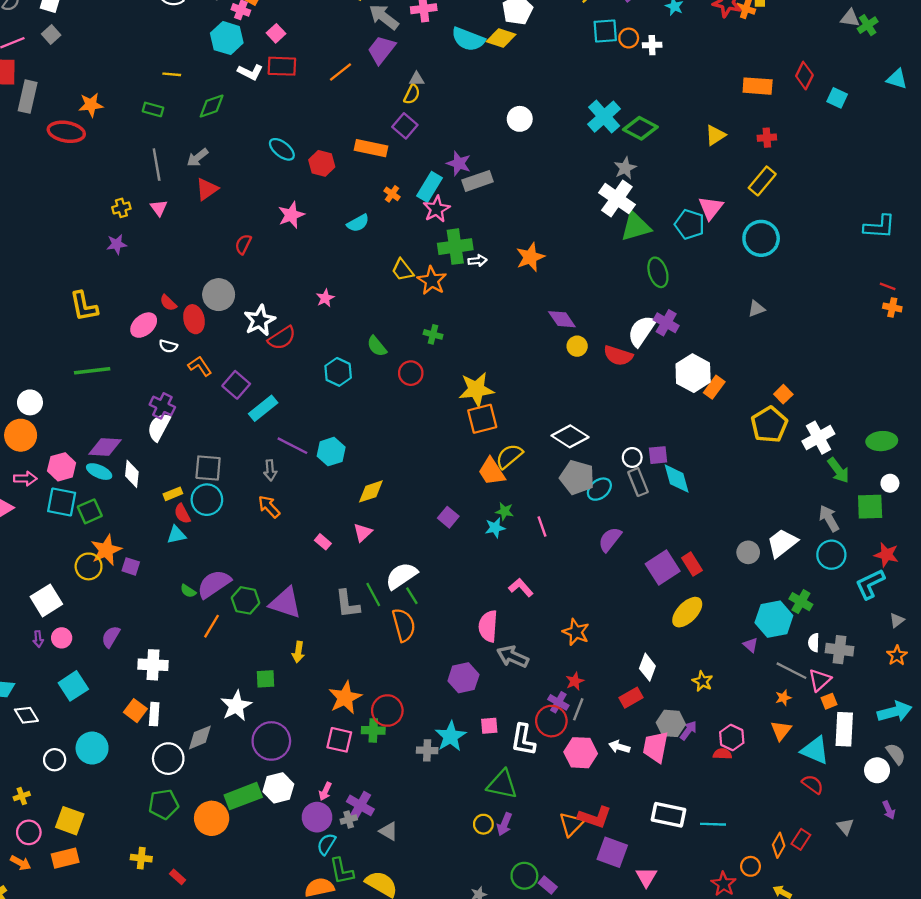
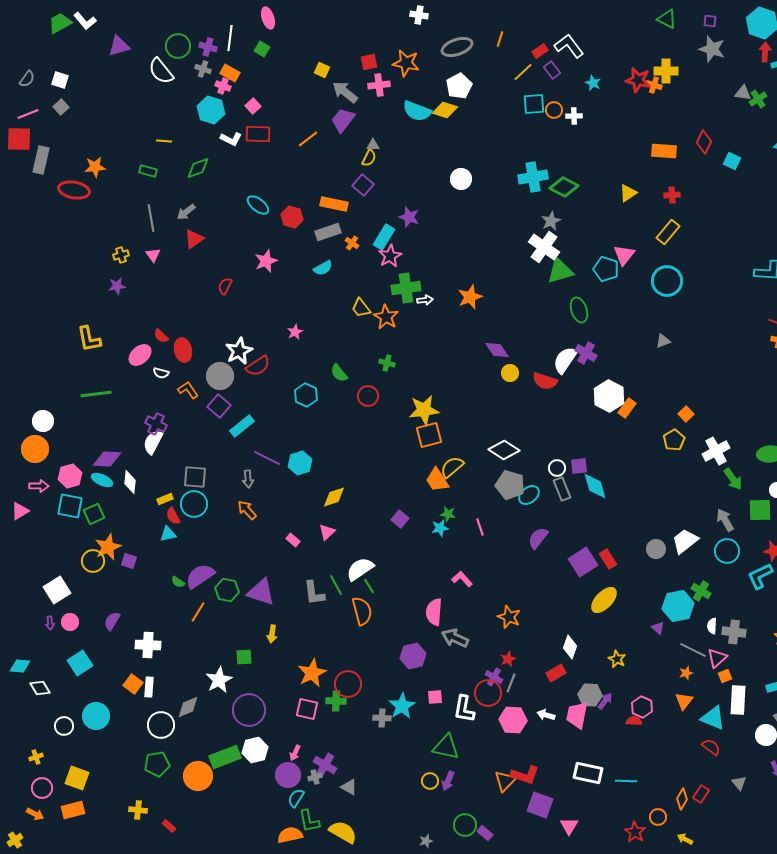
cyan cross: (604, 117) -> (533, 177), turned 32
gray rectangle: (478, 181) -> (328, 232), moved
gray circle: (219, 295) -> (220, 376), moved
yellow pentagon: (769, 425) -> (674, 440), size x0.7

